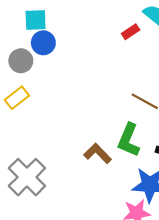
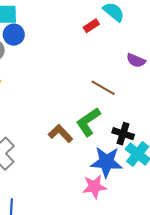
green L-shape: (129, 140) -> (88, 122), turned 32

